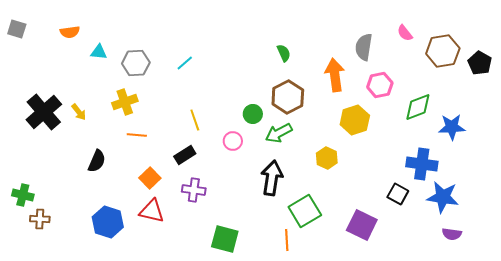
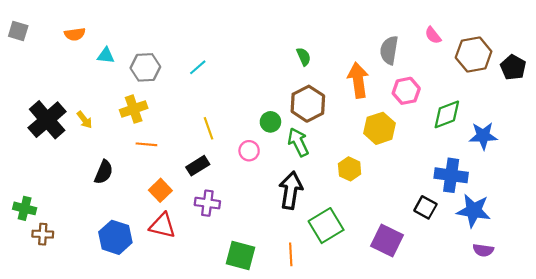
green arrow: (279, 133) -> (298, 142), turned 92
orange line: (287, 240) -> (291, 254), moved

